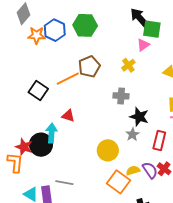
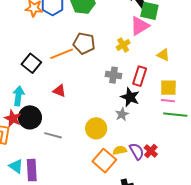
pink triangle: (143, 45) -> (140, 26), size x1.5
brown pentagon: (89, 67) -> (84, 43), turned 30
cyan arrow: (51, 133) -> (18, 96), moved
red rectangle: (159, 141) -> (140, 76), moved
gray line: (64, 183) -> (53, 135), moved

